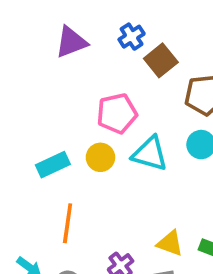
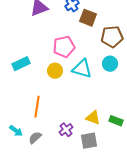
brown square: (161, 60) -> (88, 18), turned -30
cyan rectangle: (53, 165) -> (21, 64), moved

